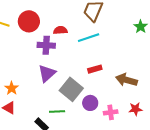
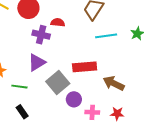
cyan line: (89, 38) -> (106, 36), moved
red rectangle: (95, 69) -> (85, 67), size x1.6
green line: (57, 111) -> (19, 87), moved

